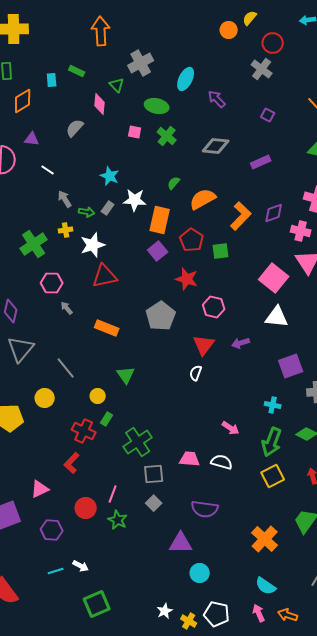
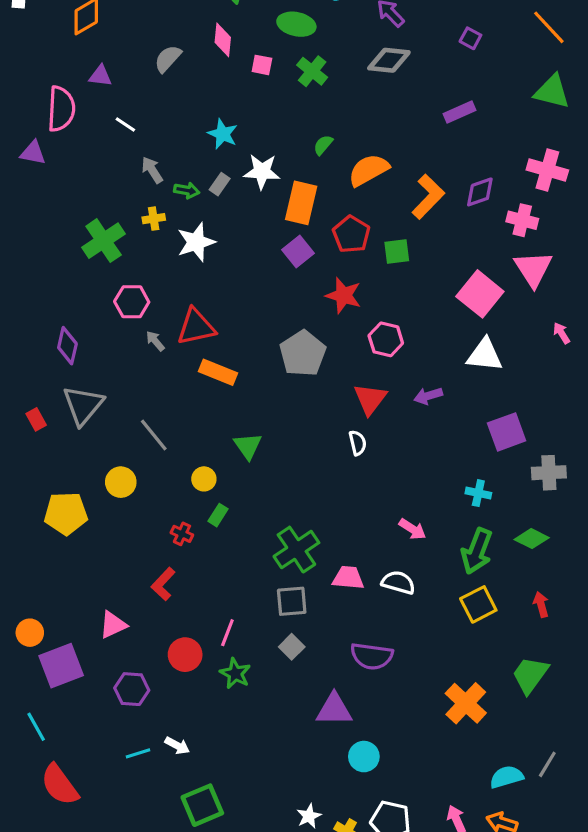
pink diamond: (100, 104) -> (223, 40), moved
gray diamond: (216, 146) -> (389, 60), moved
red triangle: (105, 276) -> (196, 327), moved
white semicircle: (196, 373) -> (358, 443), turned 147
red cross: (84, 431) -> (182, 534), size x0.6
green cross: (138, 442) -> (296, 550), moved
cyan semicircle: (266, 586) -> (507, 777), moved, turned 130

